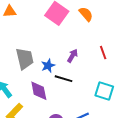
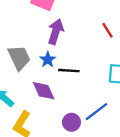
purple arrow: (73, 56) -> (56, 32), moved, size x1.5

